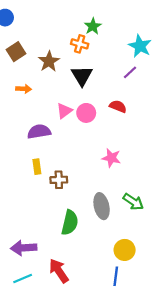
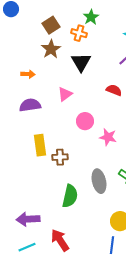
brown square: (16, 52) -> (51, 25), moved
pink circle: (86, 113) -> (85, 121), moved
purple semicircle: (39, 132) -> (30, 105), moved
yellow rectangle: (37, 167) -> (40, 145), size x1.5

